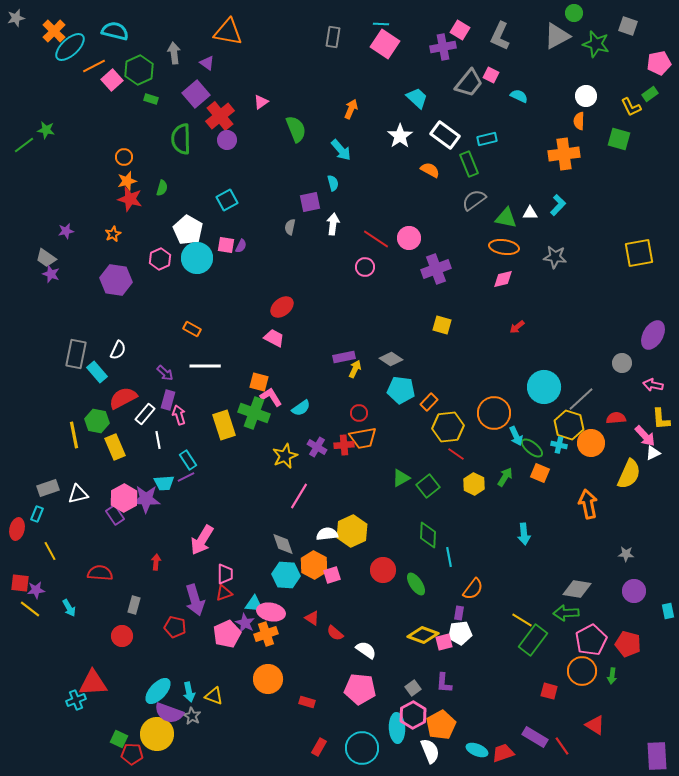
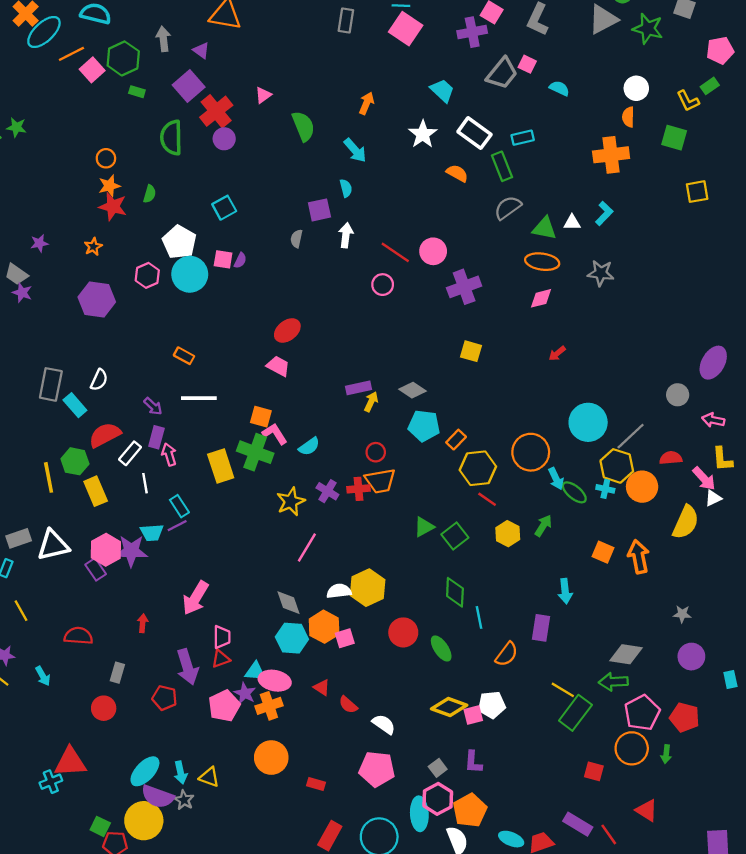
yellow square: (639, 253) -> (697, 192), moved, size x0.7
orange square: (540, 473) -> (603, 552), moved
white triangle: (78, 494) -> (53, 545), size x1.4
purple rectangle: (459, 613) -> (541, 628), moved, size x1.6
red rectangle: (319, 747) -> (330, 836), size x1.4

